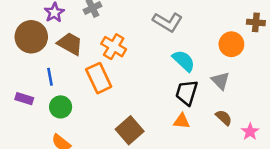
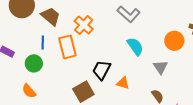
blue line: (50, 77) -> (43, 42), moved
black trapezoid: (187, 93) -> (102, 70), moved
orange triangle: (182, 121) -> (123, 83), moved

